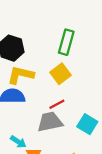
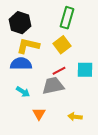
cyan square: (87, 124) -> (85, 70), moved, turned -30
cyan arrow: (18, 142) -> (23, 92), moved

